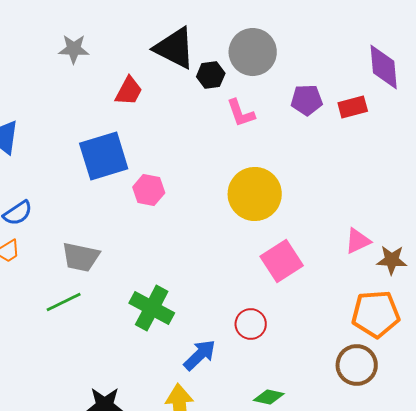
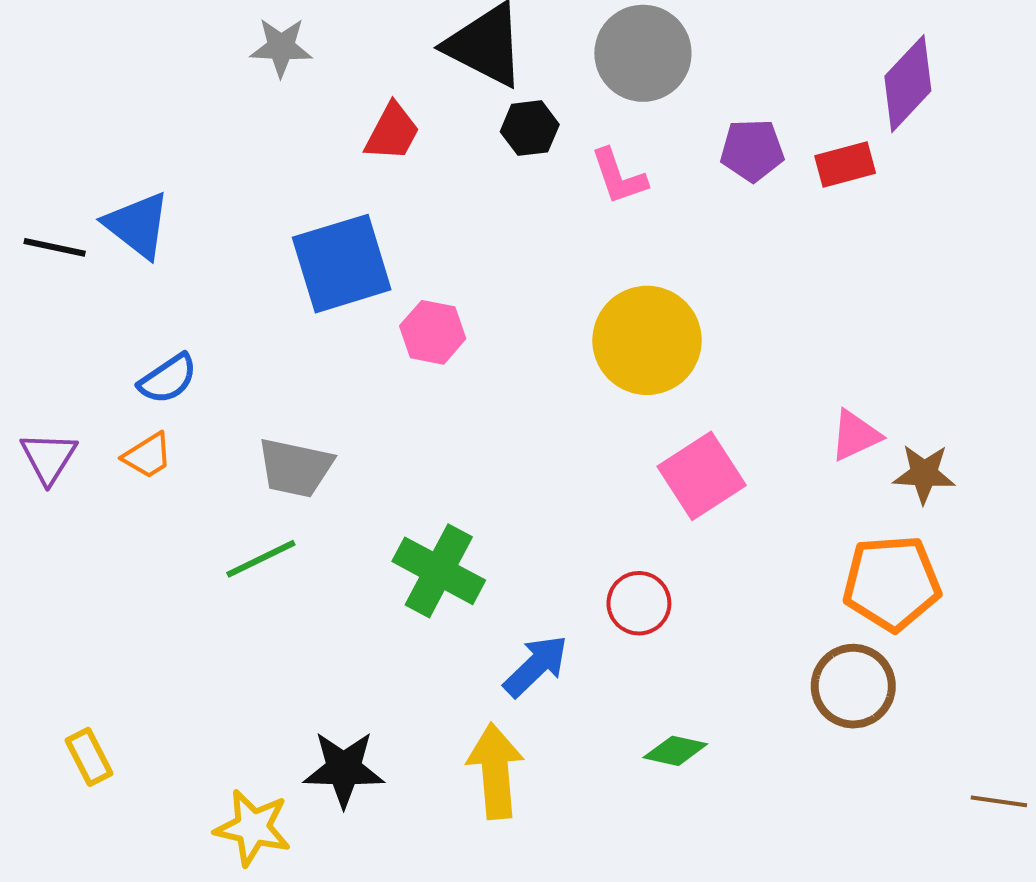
purple diamond: (384, 67) -> (908, 84), turned 48
black hexagon: (211, 75) -> (530, 128), moved

